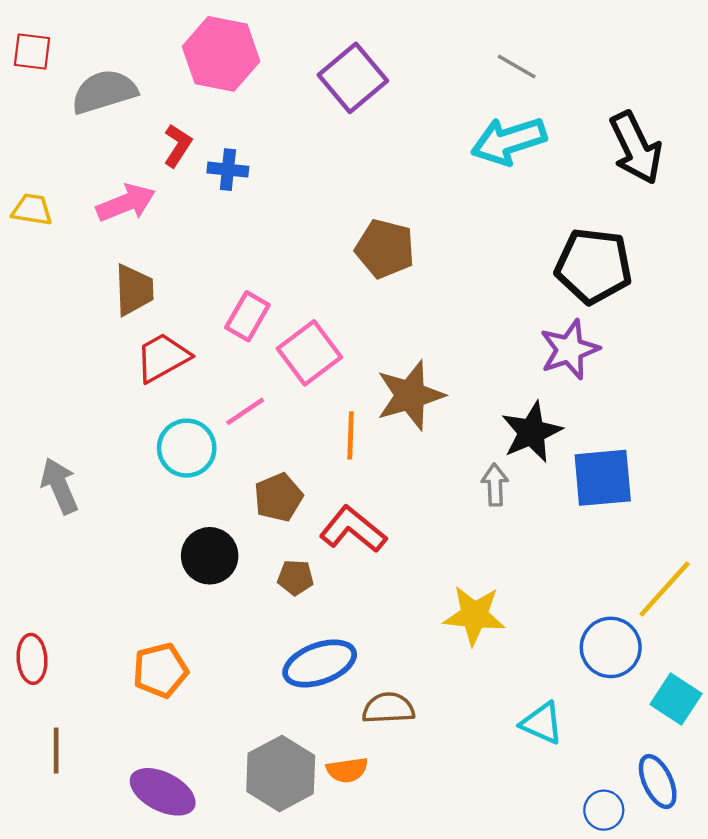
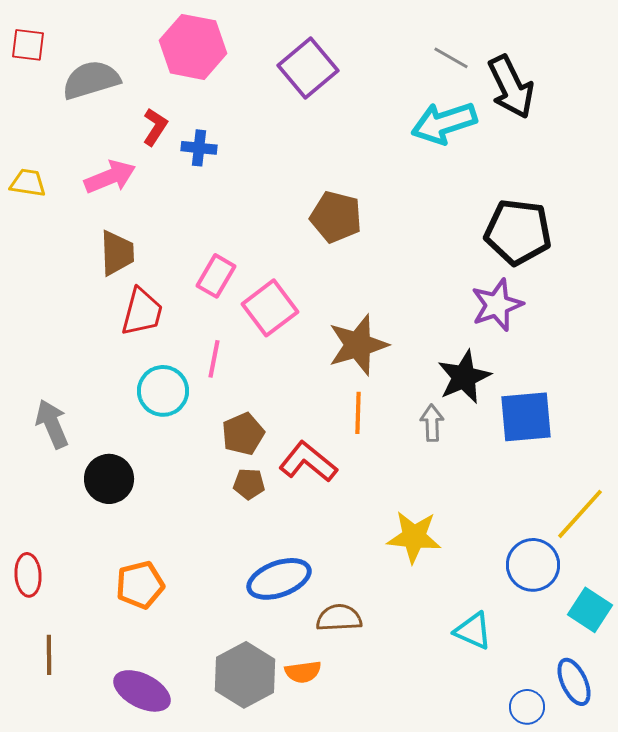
black arrow: (636, 148) -> (511, 87), moved
red trapezoid: (163, 358) -> (142, 312), turned 134
pink line: (245, 411) -> (214, 359), turned -45
orange line: (351, 435) -> (358, 413), moved
black circle: (210, 556) -> (109, 479), moved
brown pentagon: (296, 578) -> (249, 484), moved

